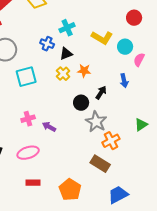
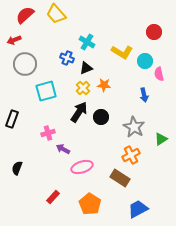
cyan cross: (67, 28) -> (87, 42), turned -35
pink semicircle: (139, 60) -> (159, 74), turned -40
black arrow: (101, 93) -> (79, 112), moved, size x1.5
gray star: (96, 122) -> (134, 127), moved
purple arrow: (49, 127) -> (63, 149), moved
pink ellipse: (28, 153) -> (82, 167), moved
red rectangle: (33, 183) -> (53, 197), turned -48

